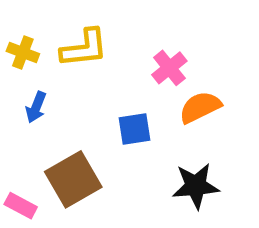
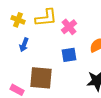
pink cross: (169, 68) -> (69, 27), moved
brown square: (73, 179) -> (41, 78), turned 35

